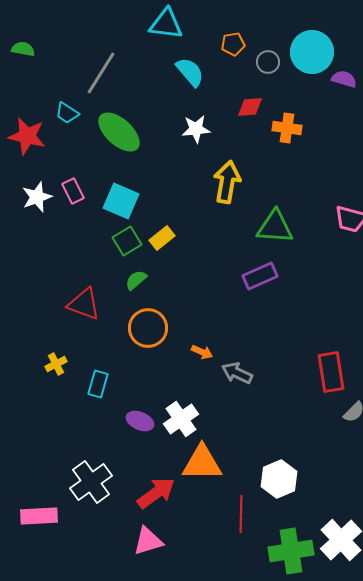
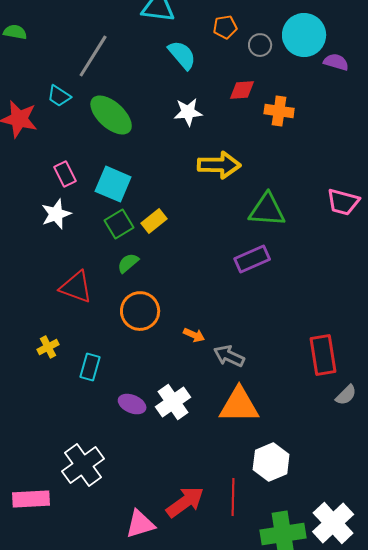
yellow arrow: (227, 182) -> (219, 165), turned 81
white star: (37, 197) -> (56, 214), moved
orange triangle: (202, 463) -> (239, 405), moved
red arrow: (156, 493) -> (185, 502), moved

